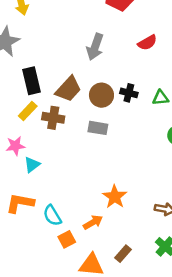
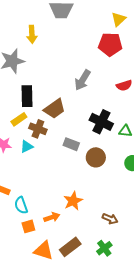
black cross: (129, 93) -> (101, 122), size x1.6
brown circle: (101, 95) -> (96, 157), moved
cyan triangle: (32, 165) -> (27, 147), moved
brown rectangle: (123, 254) -> (70, 247), size x1.5

